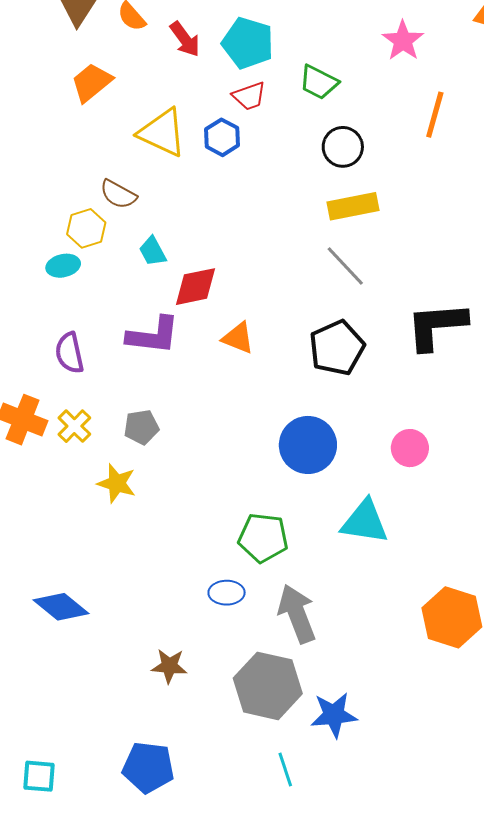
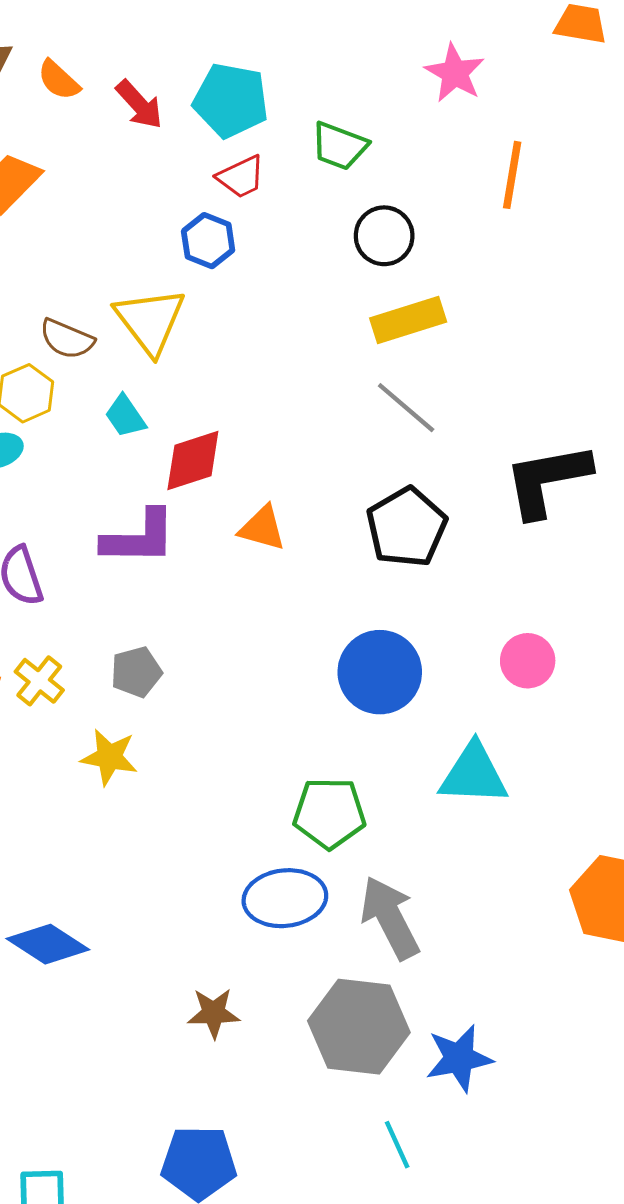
yellow triangle: (162, 133) -> (150, 321), moved, turned 34
blue ellipse: (227, 593) -> (285, 898), size x1.6

